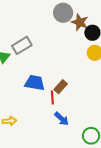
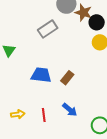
gray rectangle: (22, 45) -> (48, 29), moved
red line: (52, 97) -> (44, 115), moved

